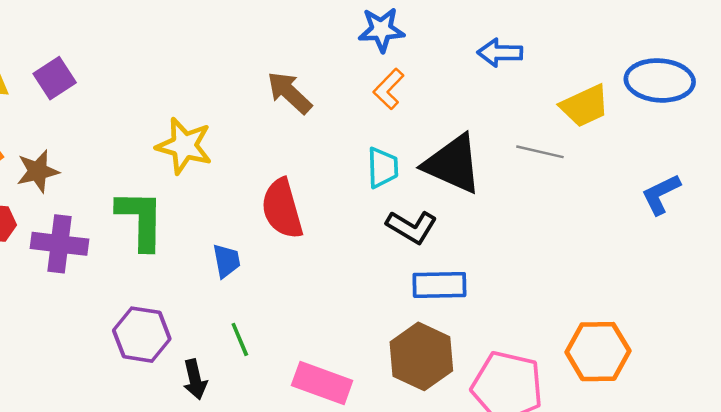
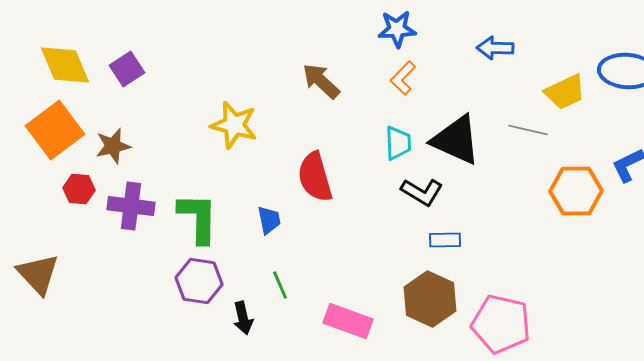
green L-shape: (141, 220) -> (198, 218), moved
blue rectangle: (439, 285) -> (445, 240), size x0.7
orange hexagon: (598, 352) -> (576, 191), moved

